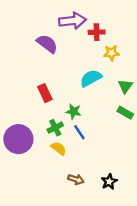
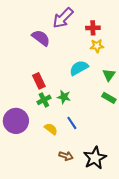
purple arrow: (72, 21) -> (63, 18), turned 140
red cross: (97, 32) -> (93, 28), moved
green cross: (55, 128) -> (44, 100), moved
blue line: (79, 132) -> (72, 123), moved
black star: (109, 182) -> (95, 158), size x1.6

